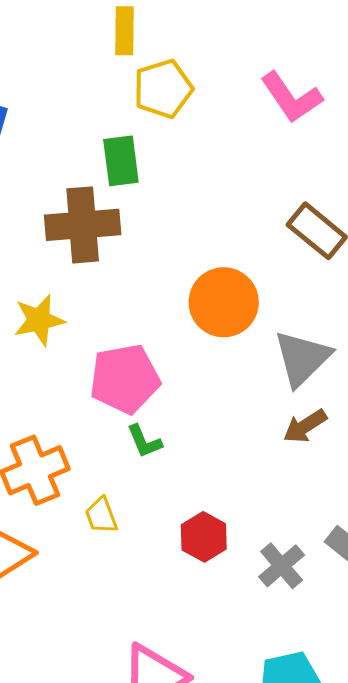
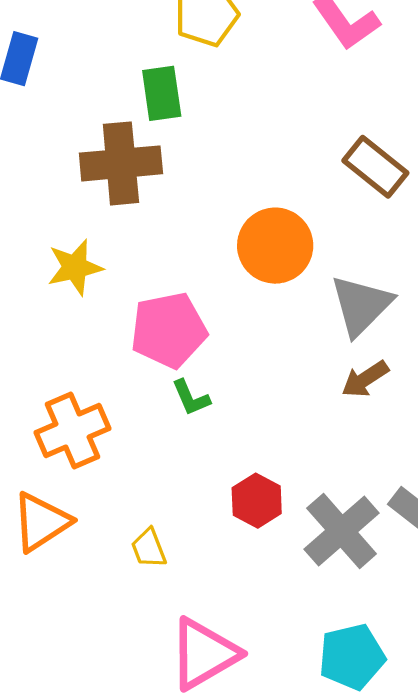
yellow trapezoid: (101, 516) -> (149, 548), moved
gray cross: (282, 566) -> (342, 531), size x1.5

